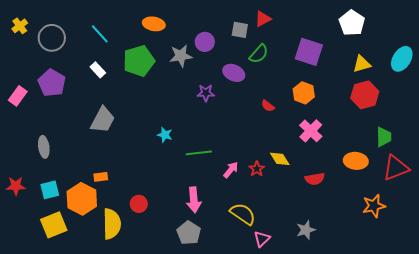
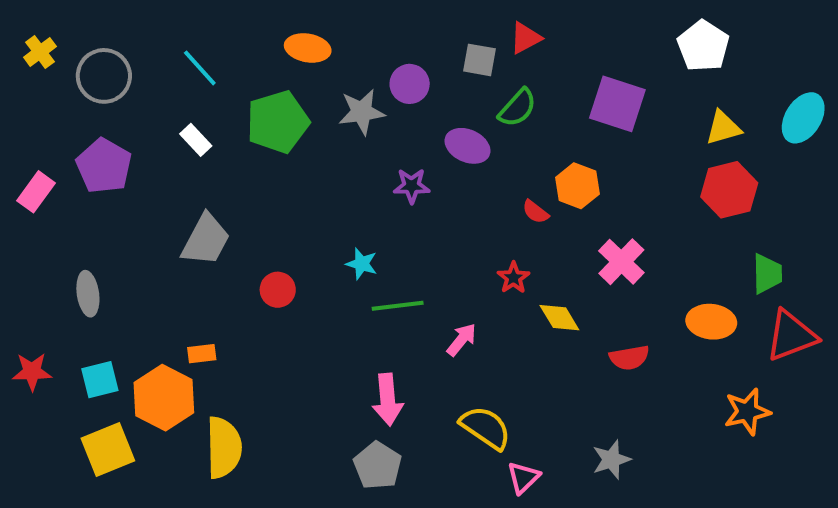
orange hexagon: (304, 93) -> (577, 186), moved
cyan star: (165, 135) -> (362, 264), moved
red star: (257, 169) -> (513, 278), moved
red circle: (139, 204) -> (278, 290), moved

